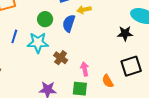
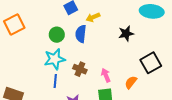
black star: (125, 33) -> (126, 34), moved
blue line: (14, 36) -> (55, 81), moved
orange semicircle: (108, 81) -> (131, 82), turned 80

